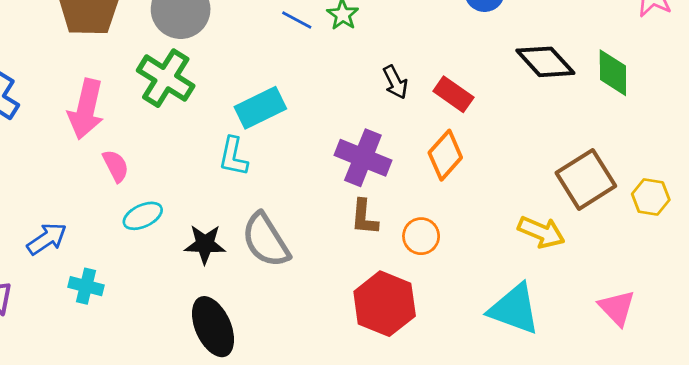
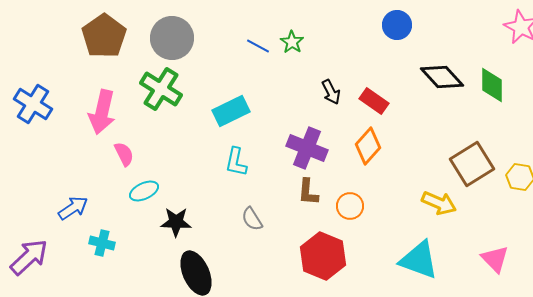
cyan L-shape: (233, 156) -> (236, 162), moved
gray semicircle: (266, 240) -> (252, 219), moved, size x0.6
black star: (205, 244) -> (176, 222), moved

